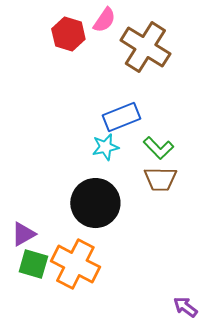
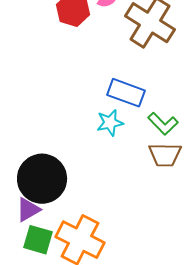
blue rectangle: (121, 117) -> (126, 93), turned 42
black circle: (95, 203) -> (42, 179), moved

